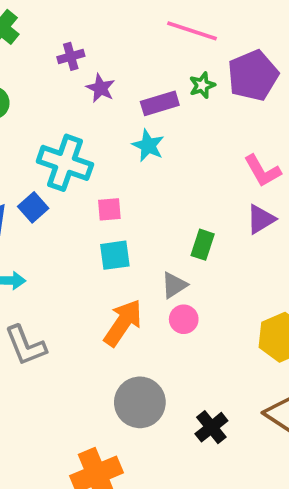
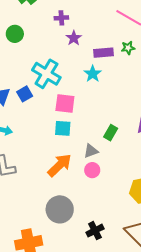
pink square: (109, 209) -> (65, 103), size x1.5

